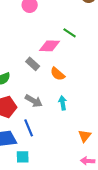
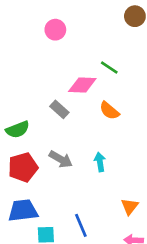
orange semicircle: (58, 74) -> (109, 111), moved
blue line: (29, 128) -> (81, 225), moved

